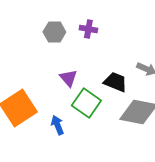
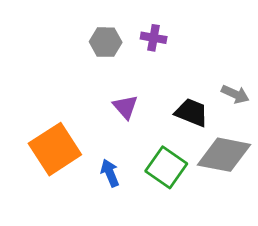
green square: (86, 103) -> (166, 167), moved

